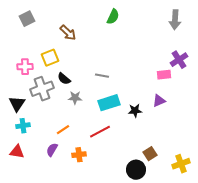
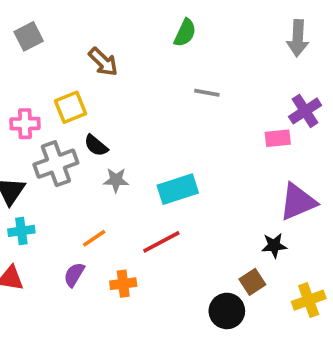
gray line: (102, 76) -> (207, 93), moved
purple triangle: (159, 101) -> (298, 202), moved, size x1.6
black star: (135, 111) -> (274, 246), moved

